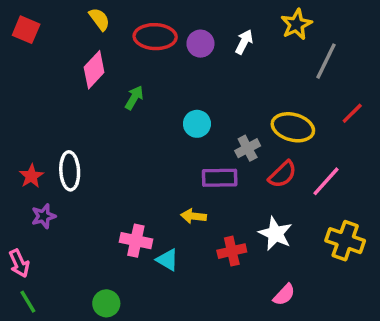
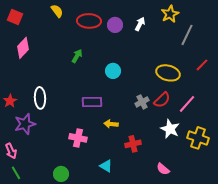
pink diamond: (94, 70) -> (23, 48), moved
gray cross: (248, 148) -> (142, 102), moved
red star: (31, 176) -> (10, 101), moved
purple rectangle: (220, 178) -> (92, 102), moved
purple star: (44, 216) -> (25, 124), size x1.5
white star: (275, 234) -> (170, 129), moved
cyan triangle: (167, 260) -> (106, 166), moved
pink semicircle: (284, 295) -> (163, 169), turned 88

